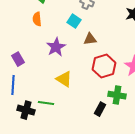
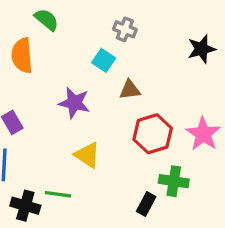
orange semicircle: (37, 19) -> (22, 55), moved, size x1.5
purple star: (56, 47) -> (74, 103), turned -30

